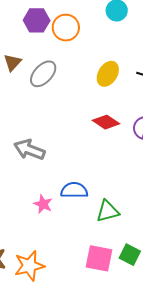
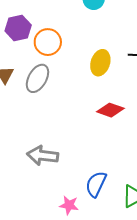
orange circle: (66, 28) -> (48, 42), moved
blue semicircle: (74, 190) -> (96, 184), turned -52

